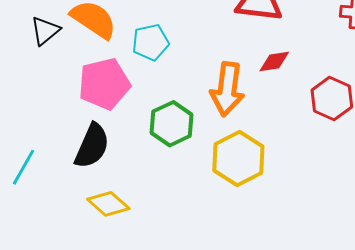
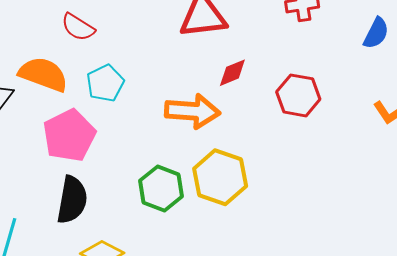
orange arrow: (227, 89) -> (192, 111), turned -80
green hexagon: (172, 124) -> (161, 189), moved

